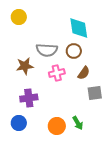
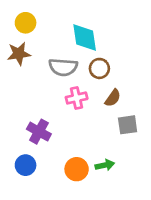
cyan diamond: (79, 28) -> (85, 38), moved
brown star: (25, 66) -> (19, 54), moved
purple cross: (29, 98) -> (39, 132), turned 36
green arrow: (78, 123) -> (105, 165), turned -72

